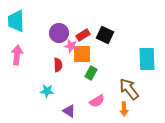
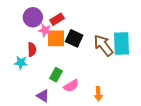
black square: (105, 35) -> (74, 38), moved
green rectangle: (91, 73) -> (56, 75), moved
brown arrow: (129, 89) -> (103, 45), moved
cyan star: (47, 91) -> (21, 63), moved

